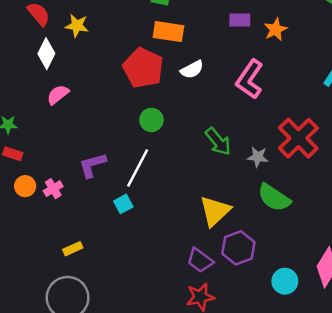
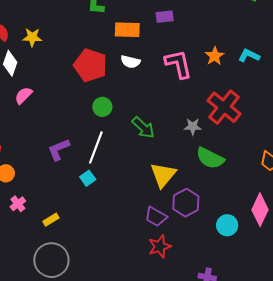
orange star: (276, 29) -> (215, 56), moved
orange rectangle: (168, 32) -> (127, 30), moved
white semicircle: (192, 70) -> (130, 62), turned 48
pink L-shape: (250, 79) -> (178, 64), turned 140
green arrow: (218, 141) -> (143, 128), moved
pink cross: (53, 189) -> (18, 204), moved

